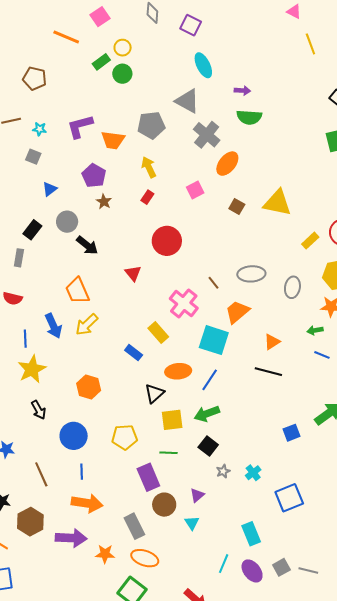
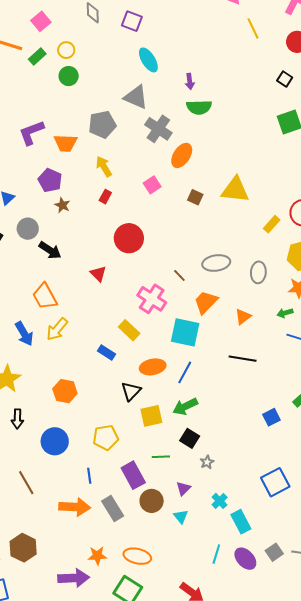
green rectangle: (101, 62) -> (37, 56), moved
purple arrow: (242, 91) -> (190, 81), turned 84
orange triangle: (272, 342) -> (243, 317), moved
black arrow: (39, 410) -> (17, 419), turned 36
green line: (168, 453) -> (161, 457), moved
blue line: (82, 472) -> (89, 476), moved
cyan cross: (253, 473) -> (220, 501), moved
brown hexagon: (30, 522) -> (23, 548), moved
gray rectangle: (134, 526) -> (113, 508), moved
purple arrow: (71, 538) -> (74, 578), moved

